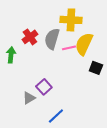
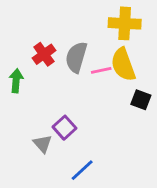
yellow cross: (71, 20) -> (125, 23), moved
yellow semicircle: (84, 44) -> (123, 65), turned -45
gray triangle: (29, 98) -> (43, 144), turned -40

